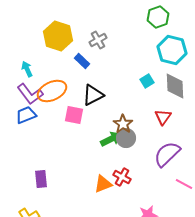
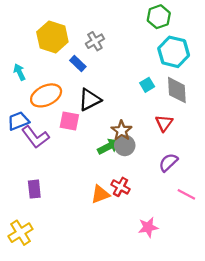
purple L-shape: (30, 94) -> (35, 137), moved
purple semicircle: (167, 154) -> (168, 162), size x0.7

